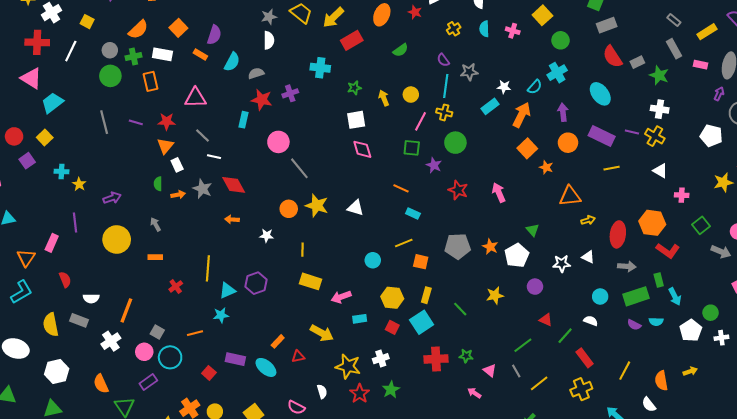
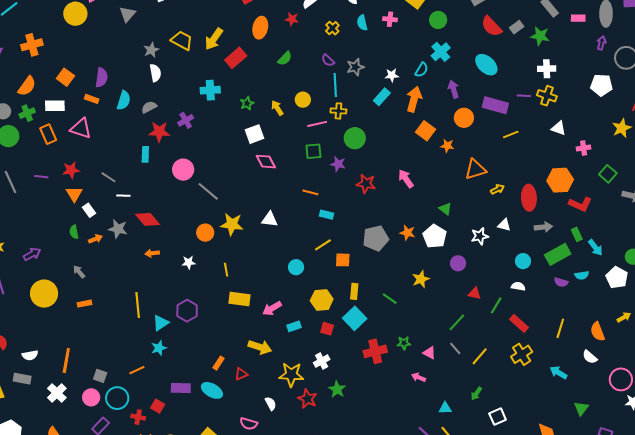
pink triangle: (195, 98) -> (81, 129), moved, turned 30
pink line: (420, 121) -> (317, 124), turned 60
red cross: (176, 286) -> (138, 417), moved, turned -32

